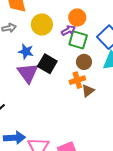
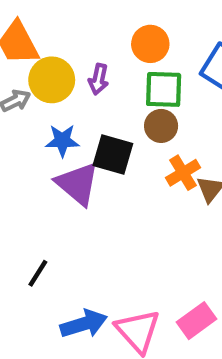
yellow circle: (42, 25) -> (52, 80), moved
purple arrow: (68, 30) -> (99, 79), moved, turned 144
brown circle: (84, 62) -> (161, 126), moved

